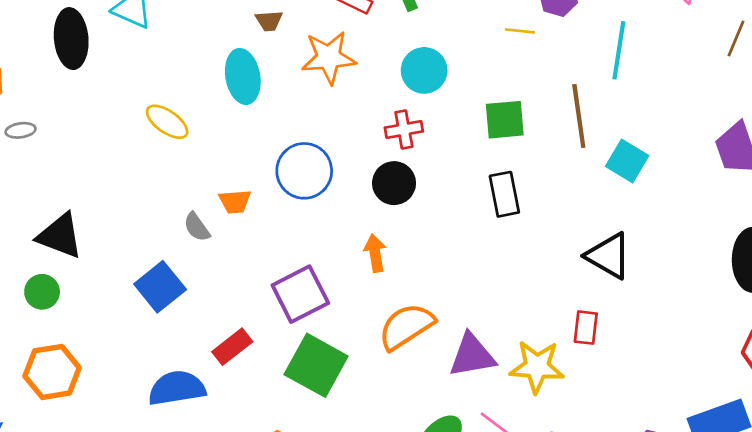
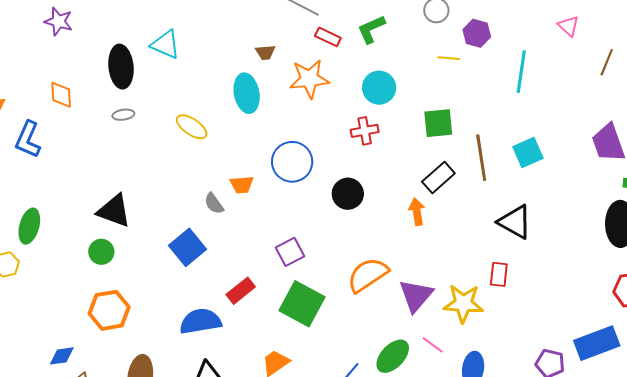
brown line: (579, 116) -> (481, 158), moved
gray ellipse: (21, 130) -> (123, 115), moved
cyan square: (627, 161) -> (528, 153), turned 36
black circle: (394, 183) -> (348, 194), moved
black rectangle: (504, 194) -> (438, 178), turned 60
orange arrow: (375, 253) -> (417, 212), moved
purple square: (300, 294) -> (290, 252), size x0.7
purple triangle: (472, 355) -> (416, 296), turned -39

